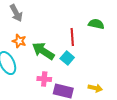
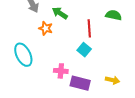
orange star: (19, 41) -> (46, 28), moved
green arrow: (43, 51) -> (60, 13), moved, size x0.7

